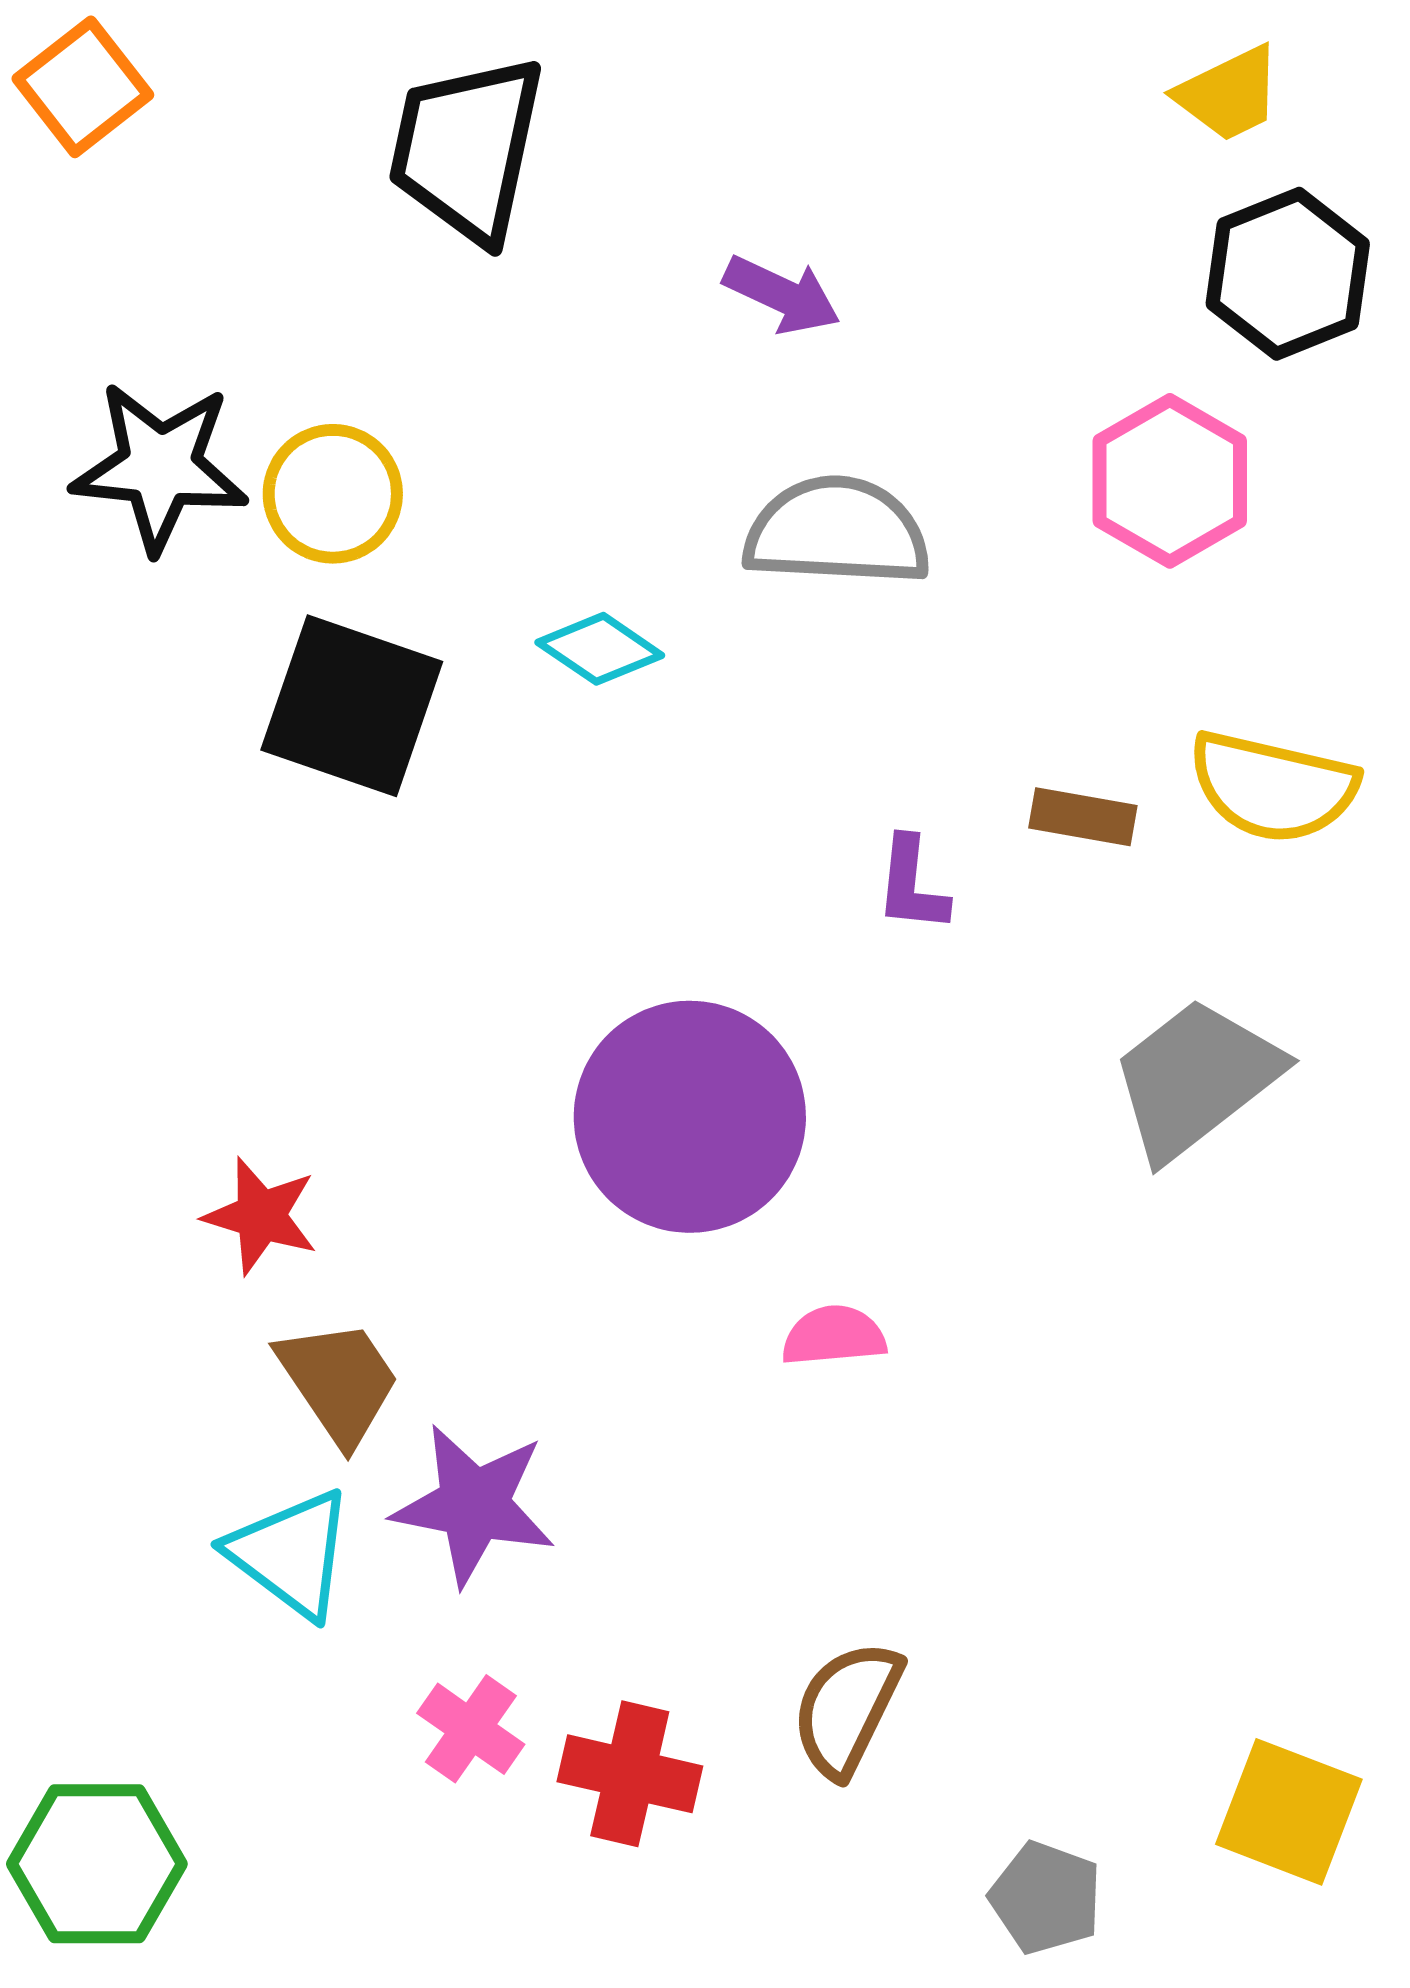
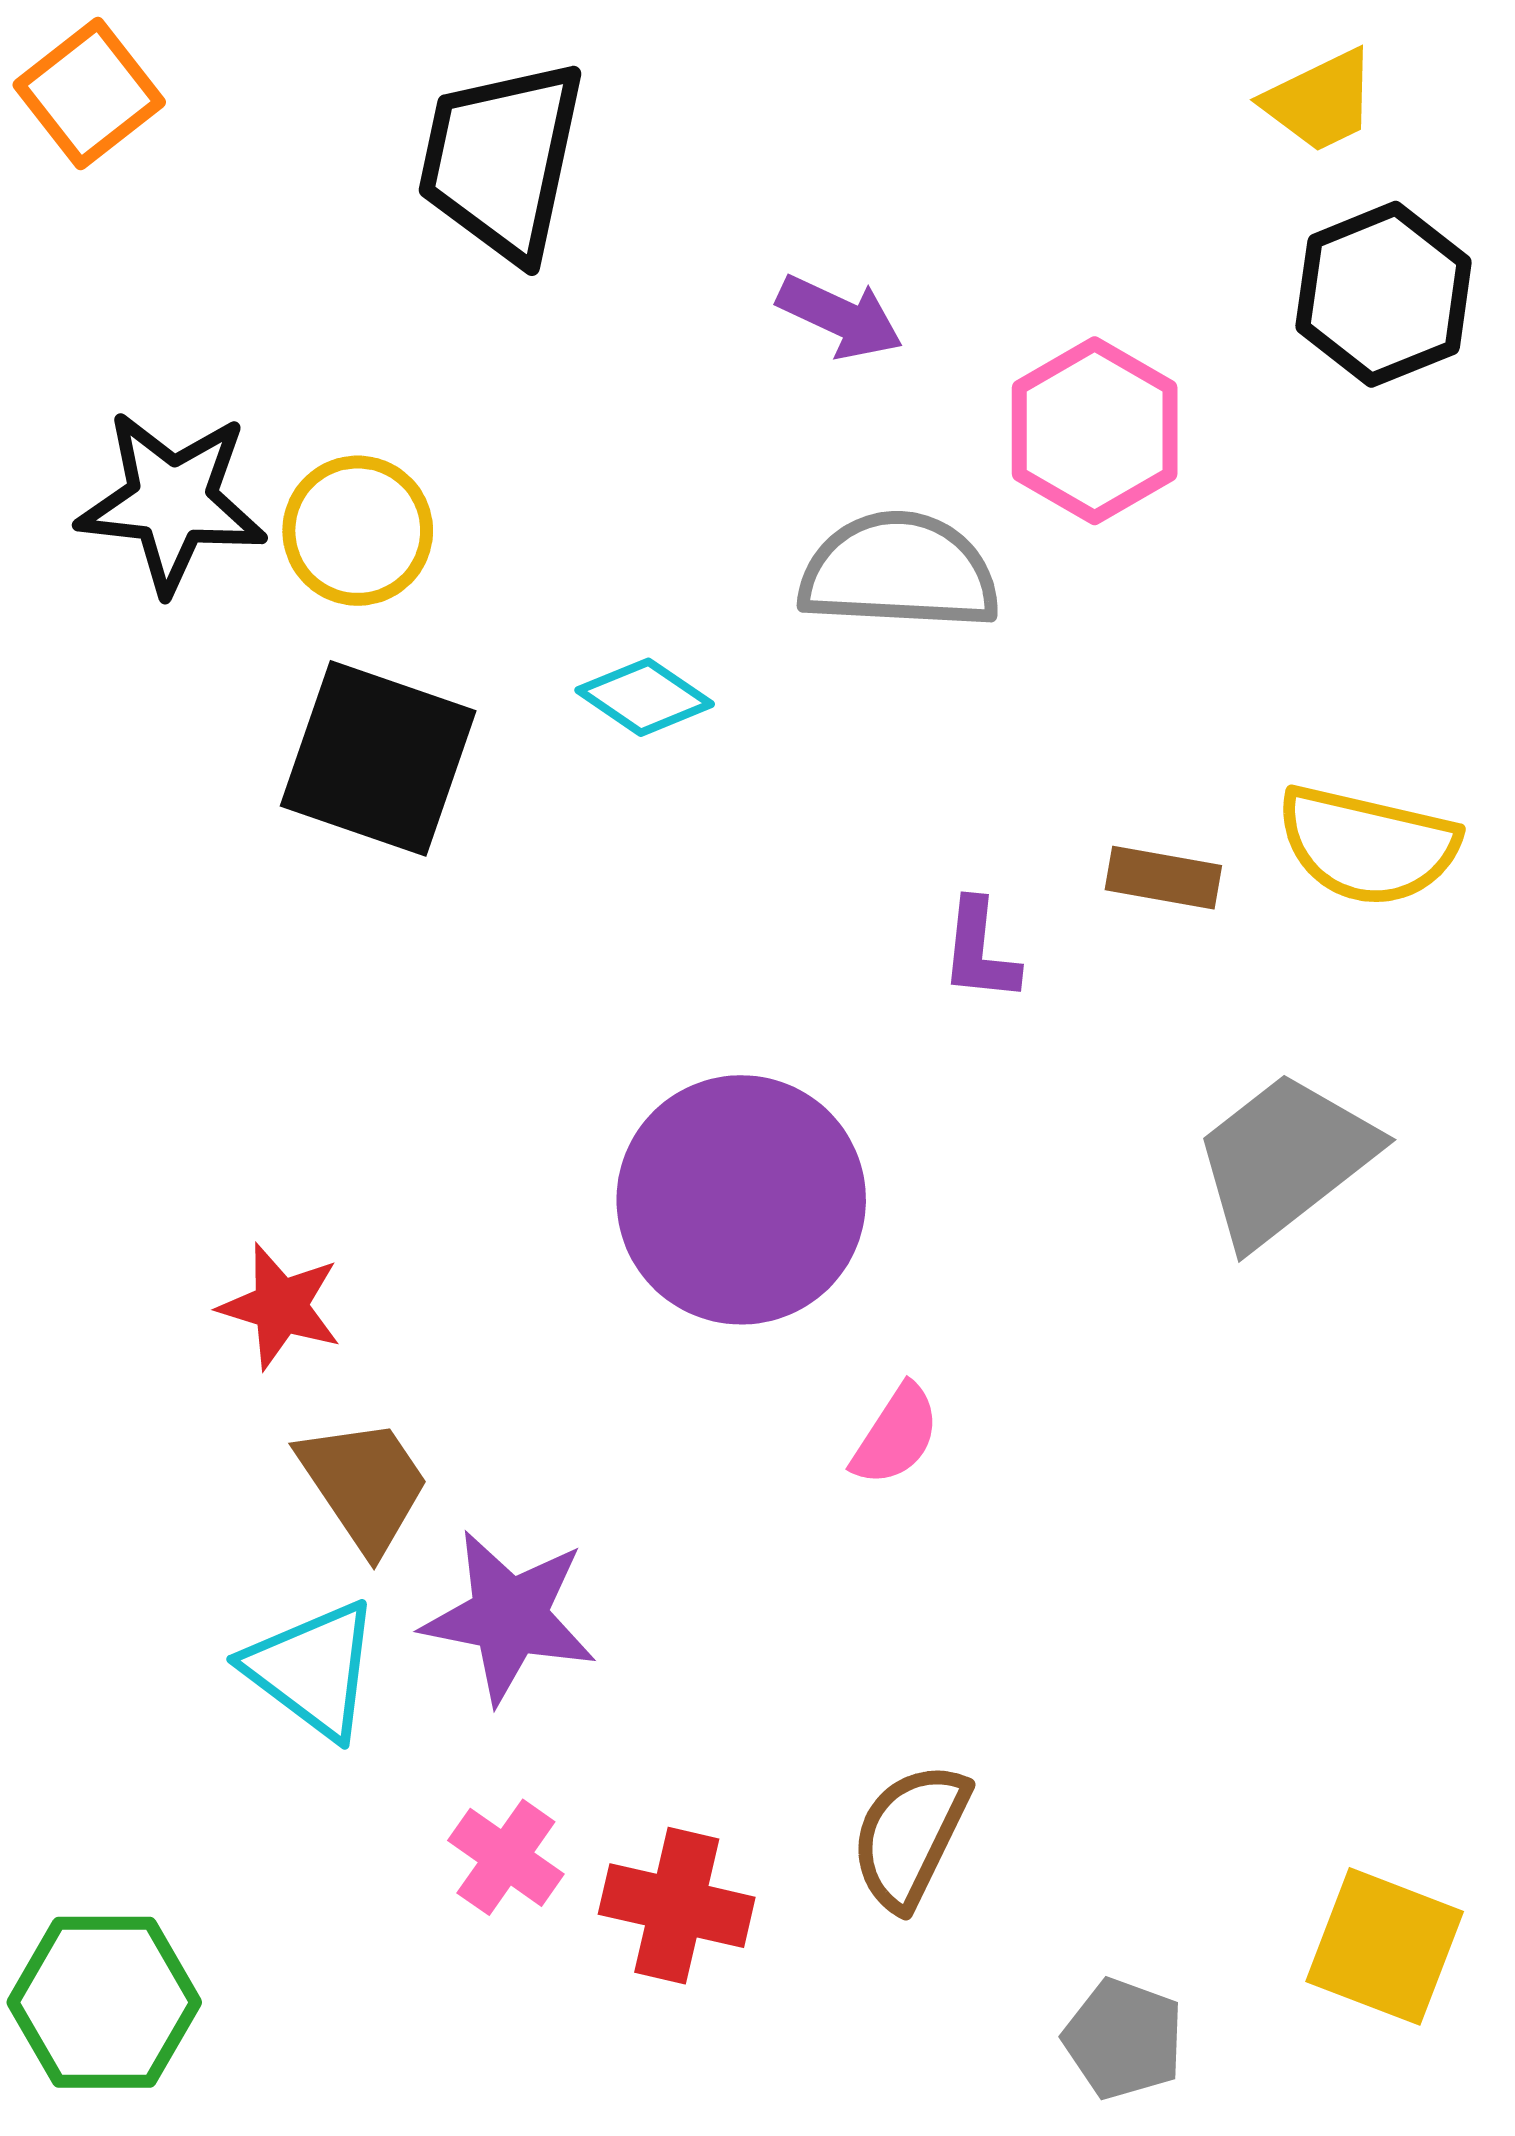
pink hexagon: (1170, 481) -> (1095, 431), moved
pink semicircle: (834, 1336) -> (896, 1435), turned 128

